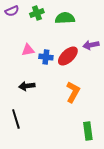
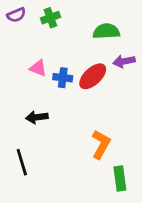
green semicircle: (65, 18) -> (106, 31), moved
pink triangle: (28, 50) -> (38, 68), turned 32
orange L-shape: (73, 92) -> (101, 144), moved

